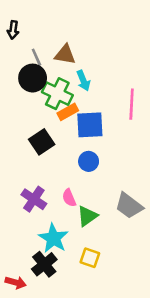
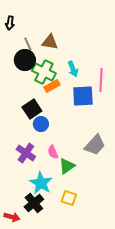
cyan arrow: (83, 81) -> (73, 69), moved
blue square: (90, 125) -> (83, 96), moved
blue circle: (89, 161) -> (41, 124), moved
gray trapezoid: (129, 206) -> (95, 145), moved, turned -85

